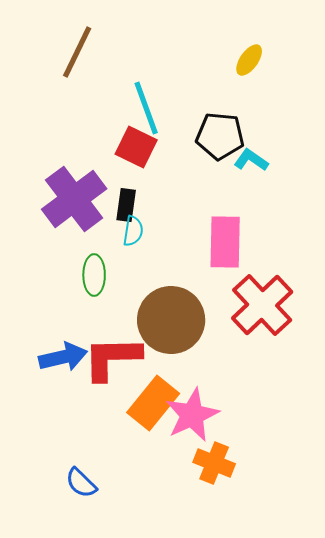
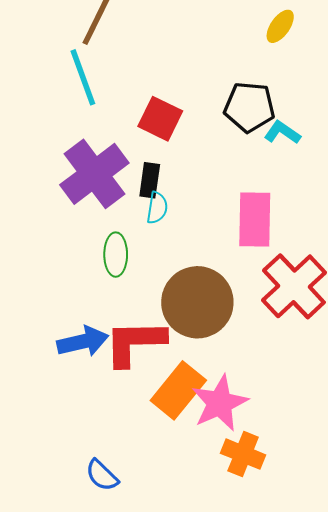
cyan line: (146, 108) -> (83, 77), moved

